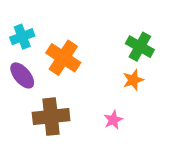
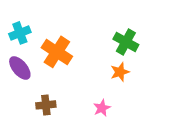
brown cross: (51, 117) -> (46, 105), size x0.6

